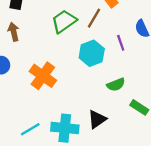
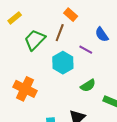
purple line: (121, 43) -> (86, 50), turned -32

